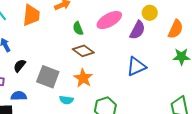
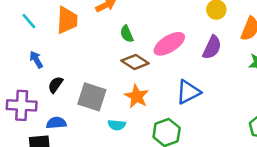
pink ellipse: (109, 20) -> (169, 44), moved
purple semicircle: (137, 30) -> (212, 47), moved
blue triangle: (136, 66) -> (188, 92), moved

